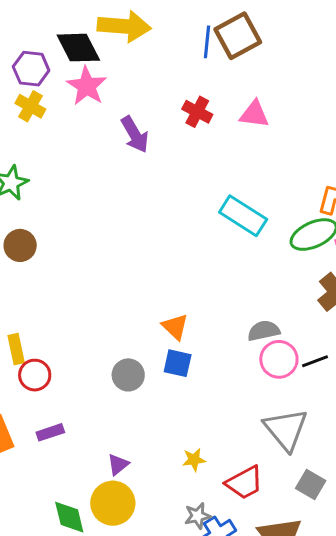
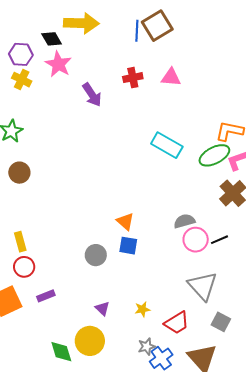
black diamond: (78, 48) -> (52, 39), size x0.7
red cross: (197, 112) -> (133, 78), turned -36
red circle: (35, 375) -> (24, 267), moved
purple triangle: (118, 464) -> (102, 308), moved, turned -35

